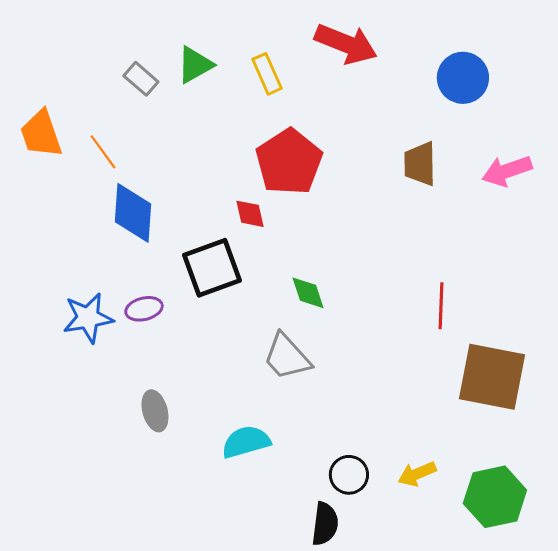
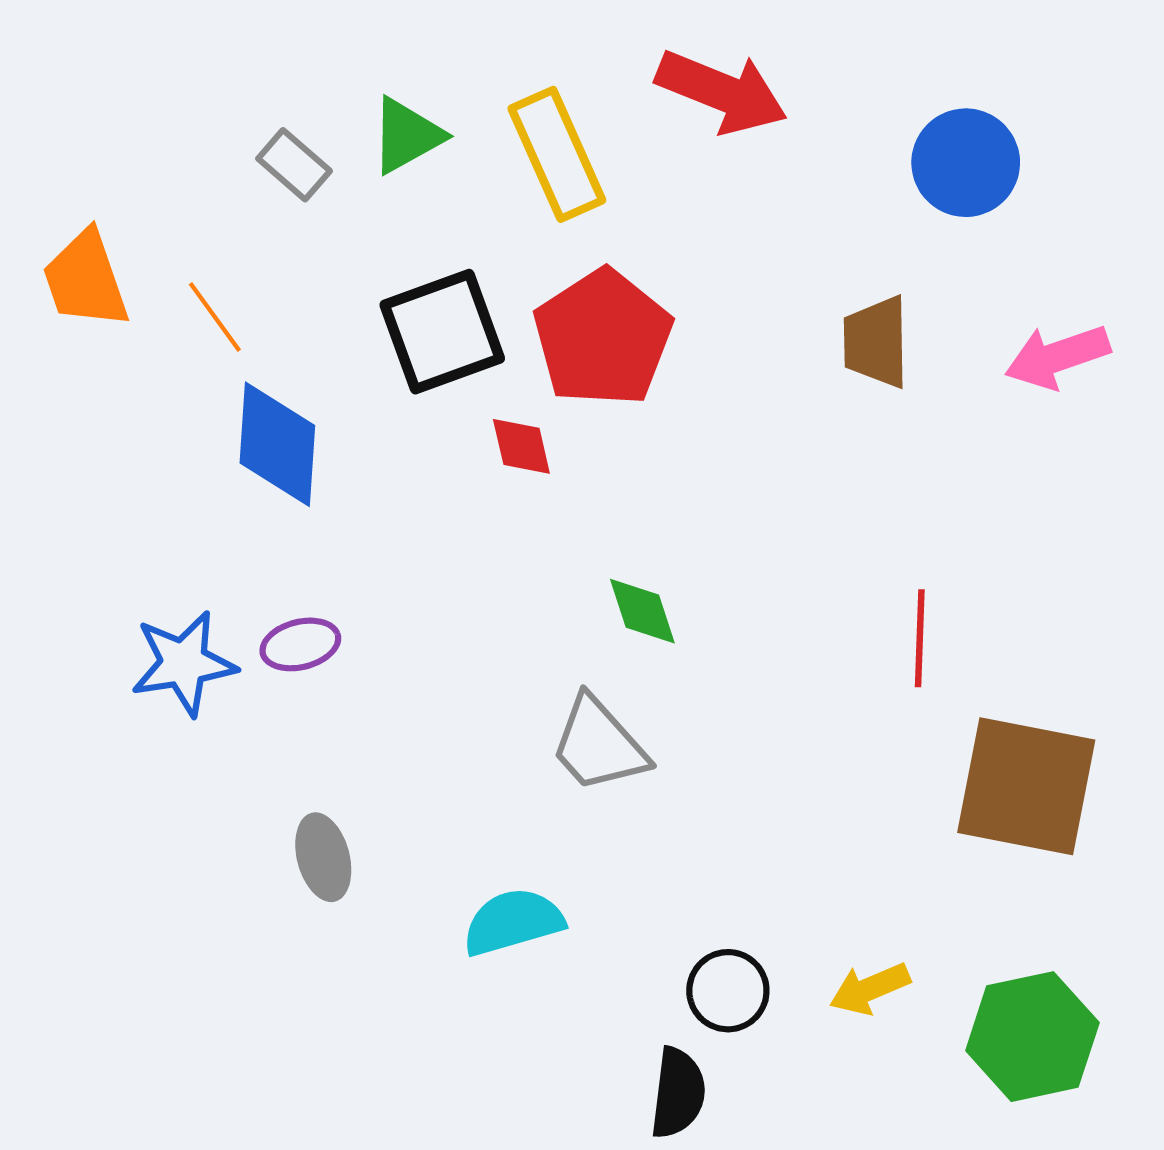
yellow rectangle: (267, 74) -> (557, 154), size x1.5
black square: (212, 268) -> (442, 332), moved

